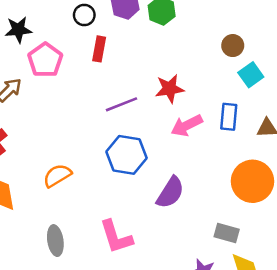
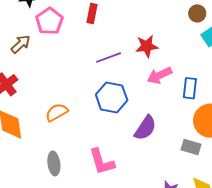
blue rectangle: (229, 117) -> (190, 88), moved
gray rectangle: (227, 233) -> (191, 147), moved

